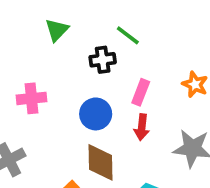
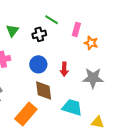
green triangle: (57, 30) -> (12, 31), moved
pink rectangle: (141, 92) -> (76, 30), moved

